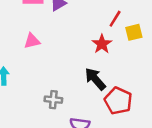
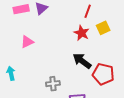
yellow square: (134, 32) -> (103, 28), moved

